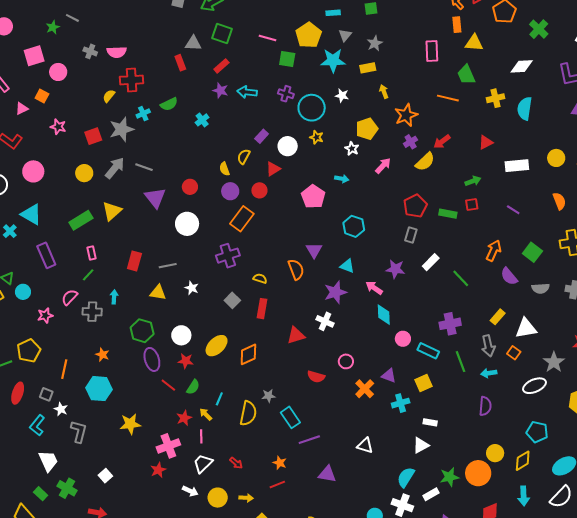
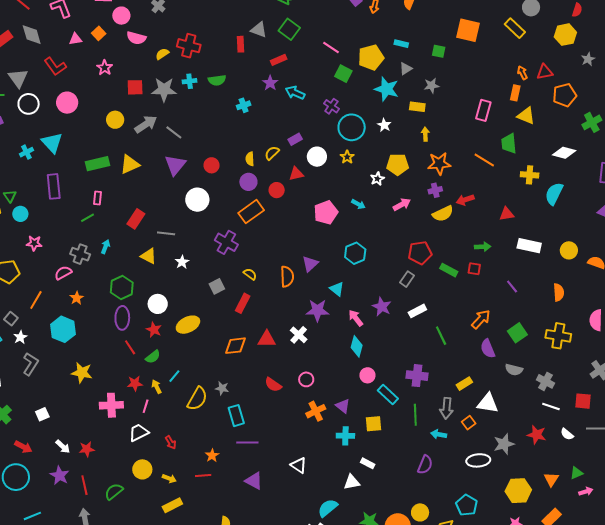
pink semicircle: (117, 52) -> (136, 38), moved
purple cross: (228, 256) -> (226, 242), turned 30
pink semicircle: (70, 297) -> (63, 273), moved
orange diamond: (248, 354) -> (235, 346), moved
red star: (158, 470) -> (87, 449), moved
white arrow: (190, 491) -> (63, 447), moved

